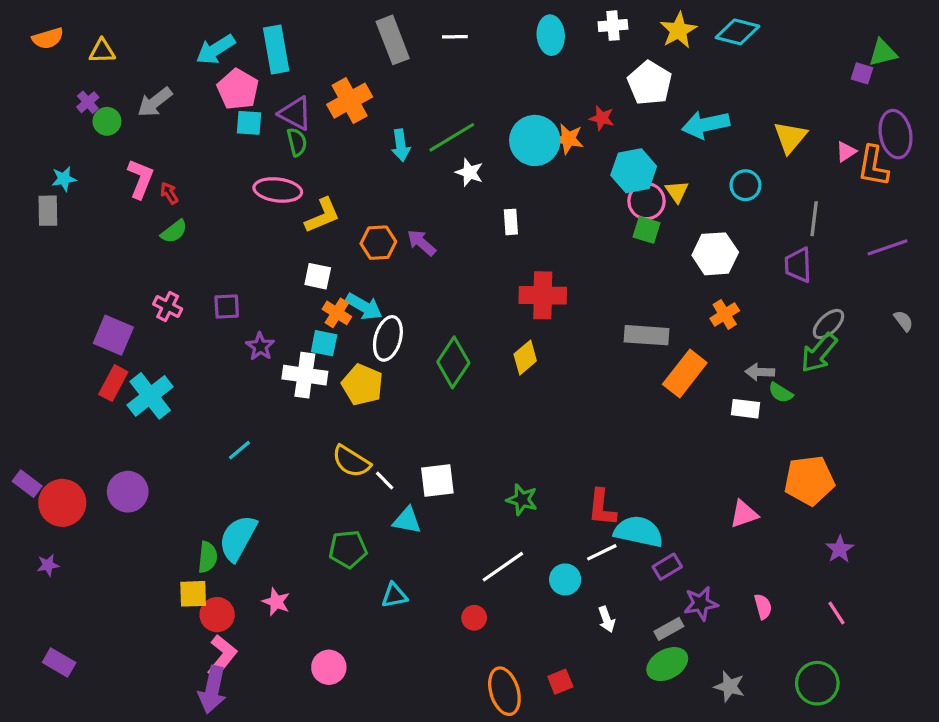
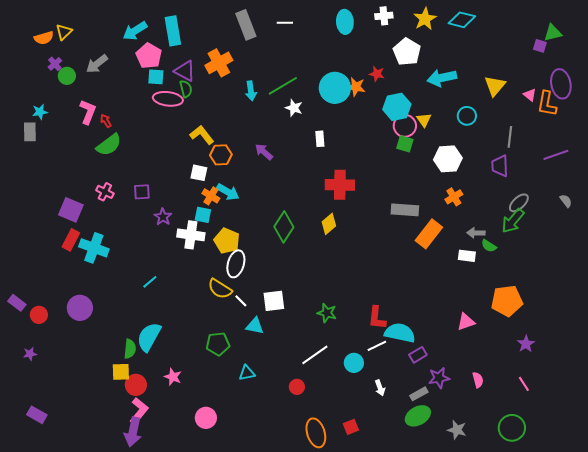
orange semicircle: (48, 38) -> (44, 38), moved
yellow triangle: (102, 51) -> (64, 32), turned -42
pink triangle: (846, 152) -> (530, 95), turned -48
pink ellipse: (278, 190) -> (168, 99), moved
yellow L-shape: (322, 215) -> (202, 135), turned -105
green semicircle: (174, 231) -> (109, 145), size x1.5
orange hexagon: (378, 243) -> (221, 155), moved
white ellipse: (388, 338) -> (236, 264), moved
cyan cross: (150, 396) -> (94, 248), turned -32
red circle: (62, 503) -> (39, 315), size x0.6

